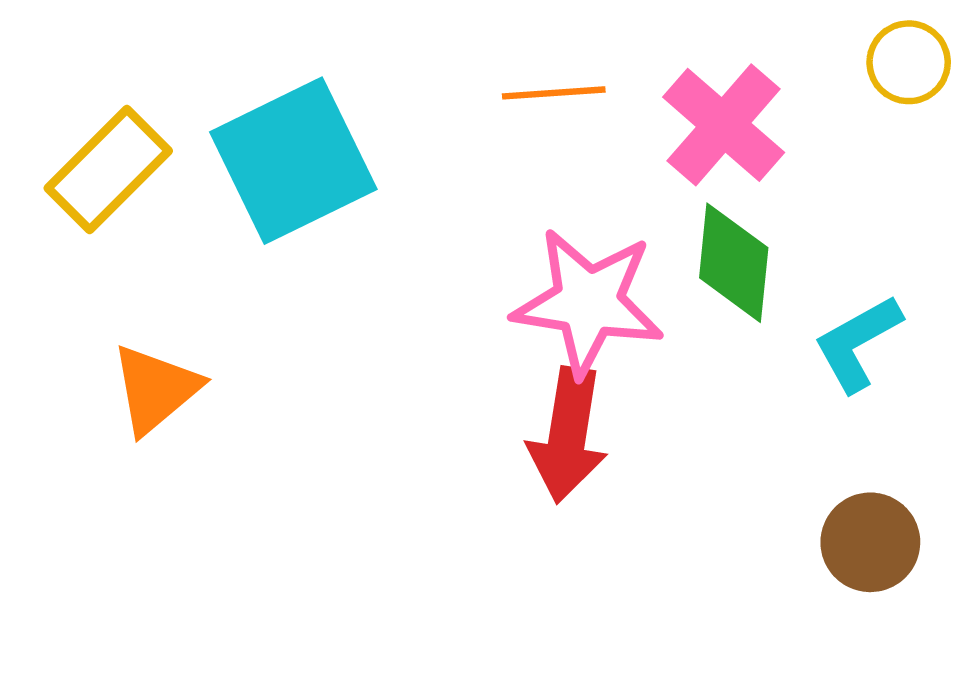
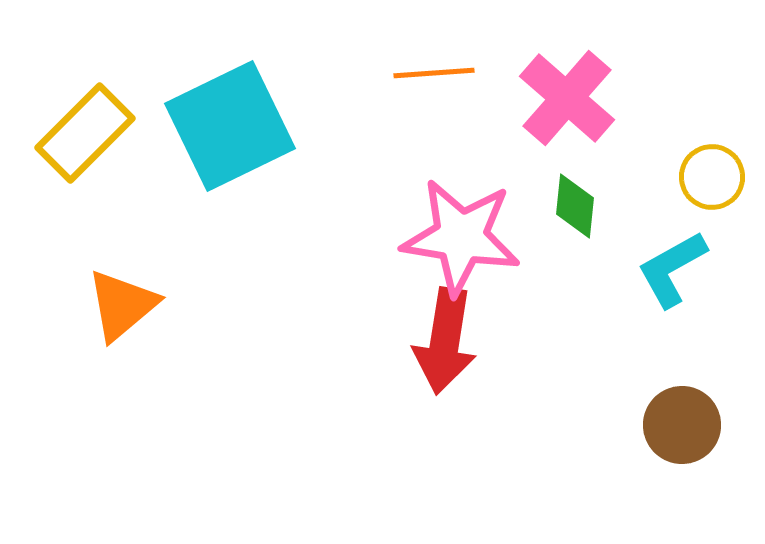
yellow circle: (909, 62) -> (712, 177), moved
green diamond: (734, 263) -> (575, 206), size x0.7

